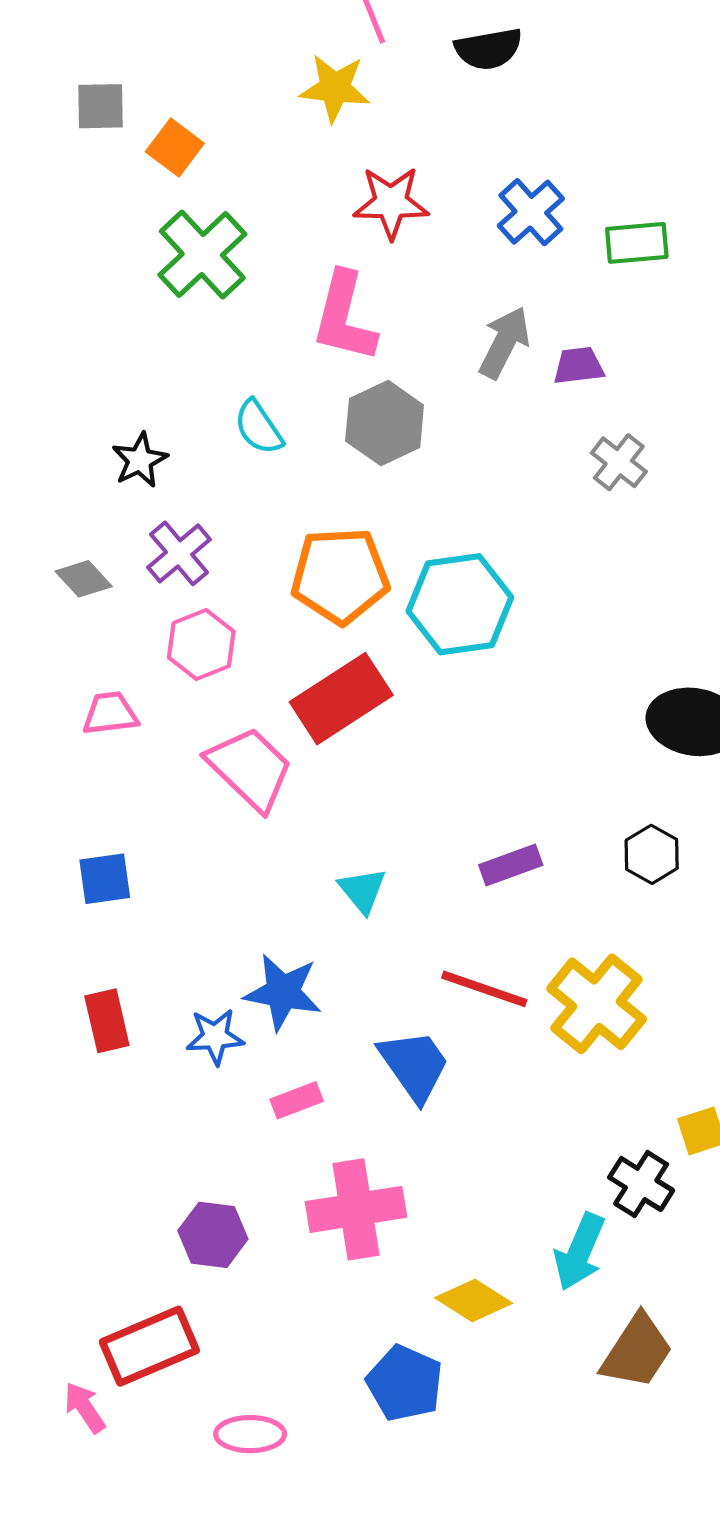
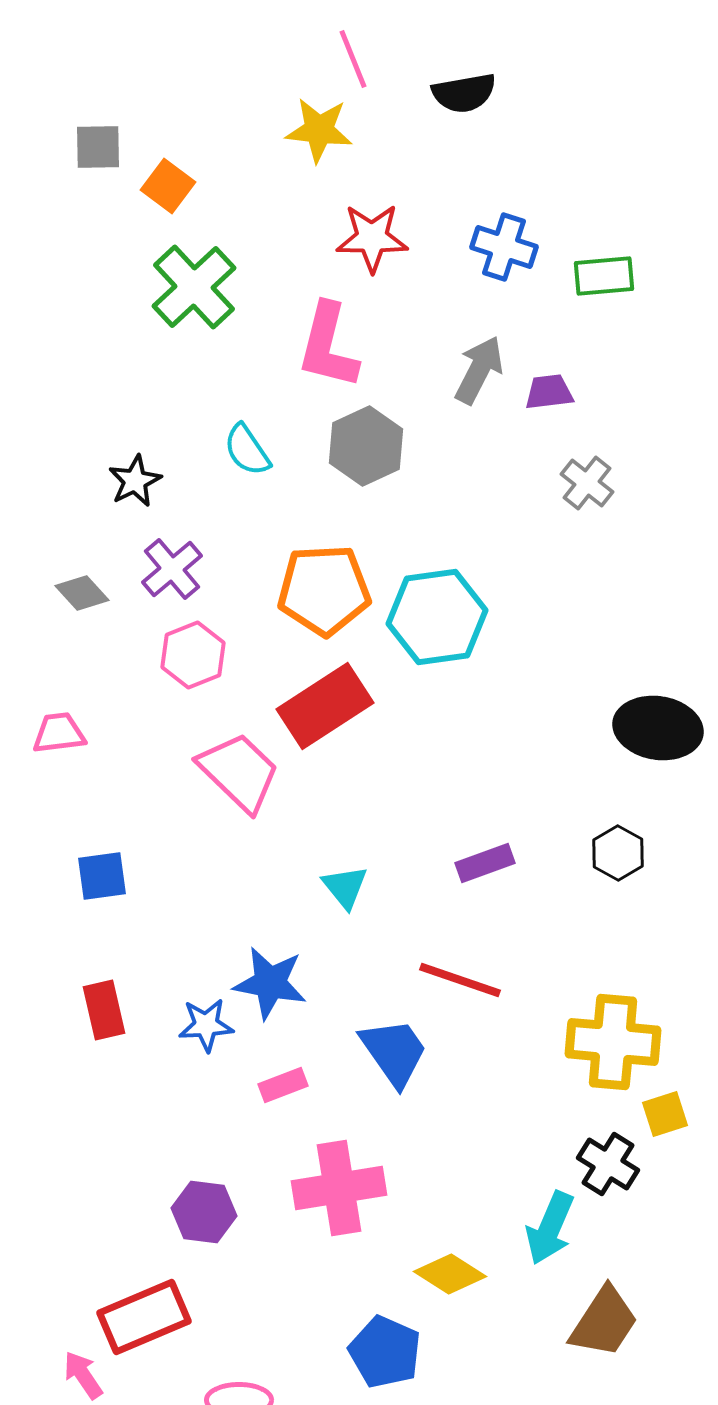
blue cross: (531, 212) -> (504, 247), turned -30
pink trapezoid: (110, 713) -> (59, 733), moved
yellow cross: (597, 1004) -> (613, 1042), moved, turned -34

